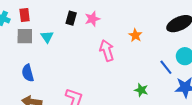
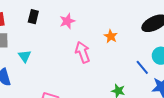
black rectangle: (71, 18) -> (33, 17), moved
cyan triangle: (47, 37) -> (25, 56), moved

